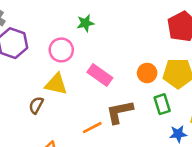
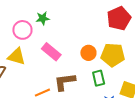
green star: (85, 23) -> (43, 18), moved

